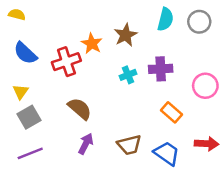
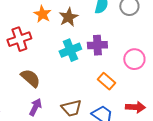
orange star: (92, 43) -> (42, 14), moved
cyan cross: (128, 75) -> (70, 50), size x1.5

